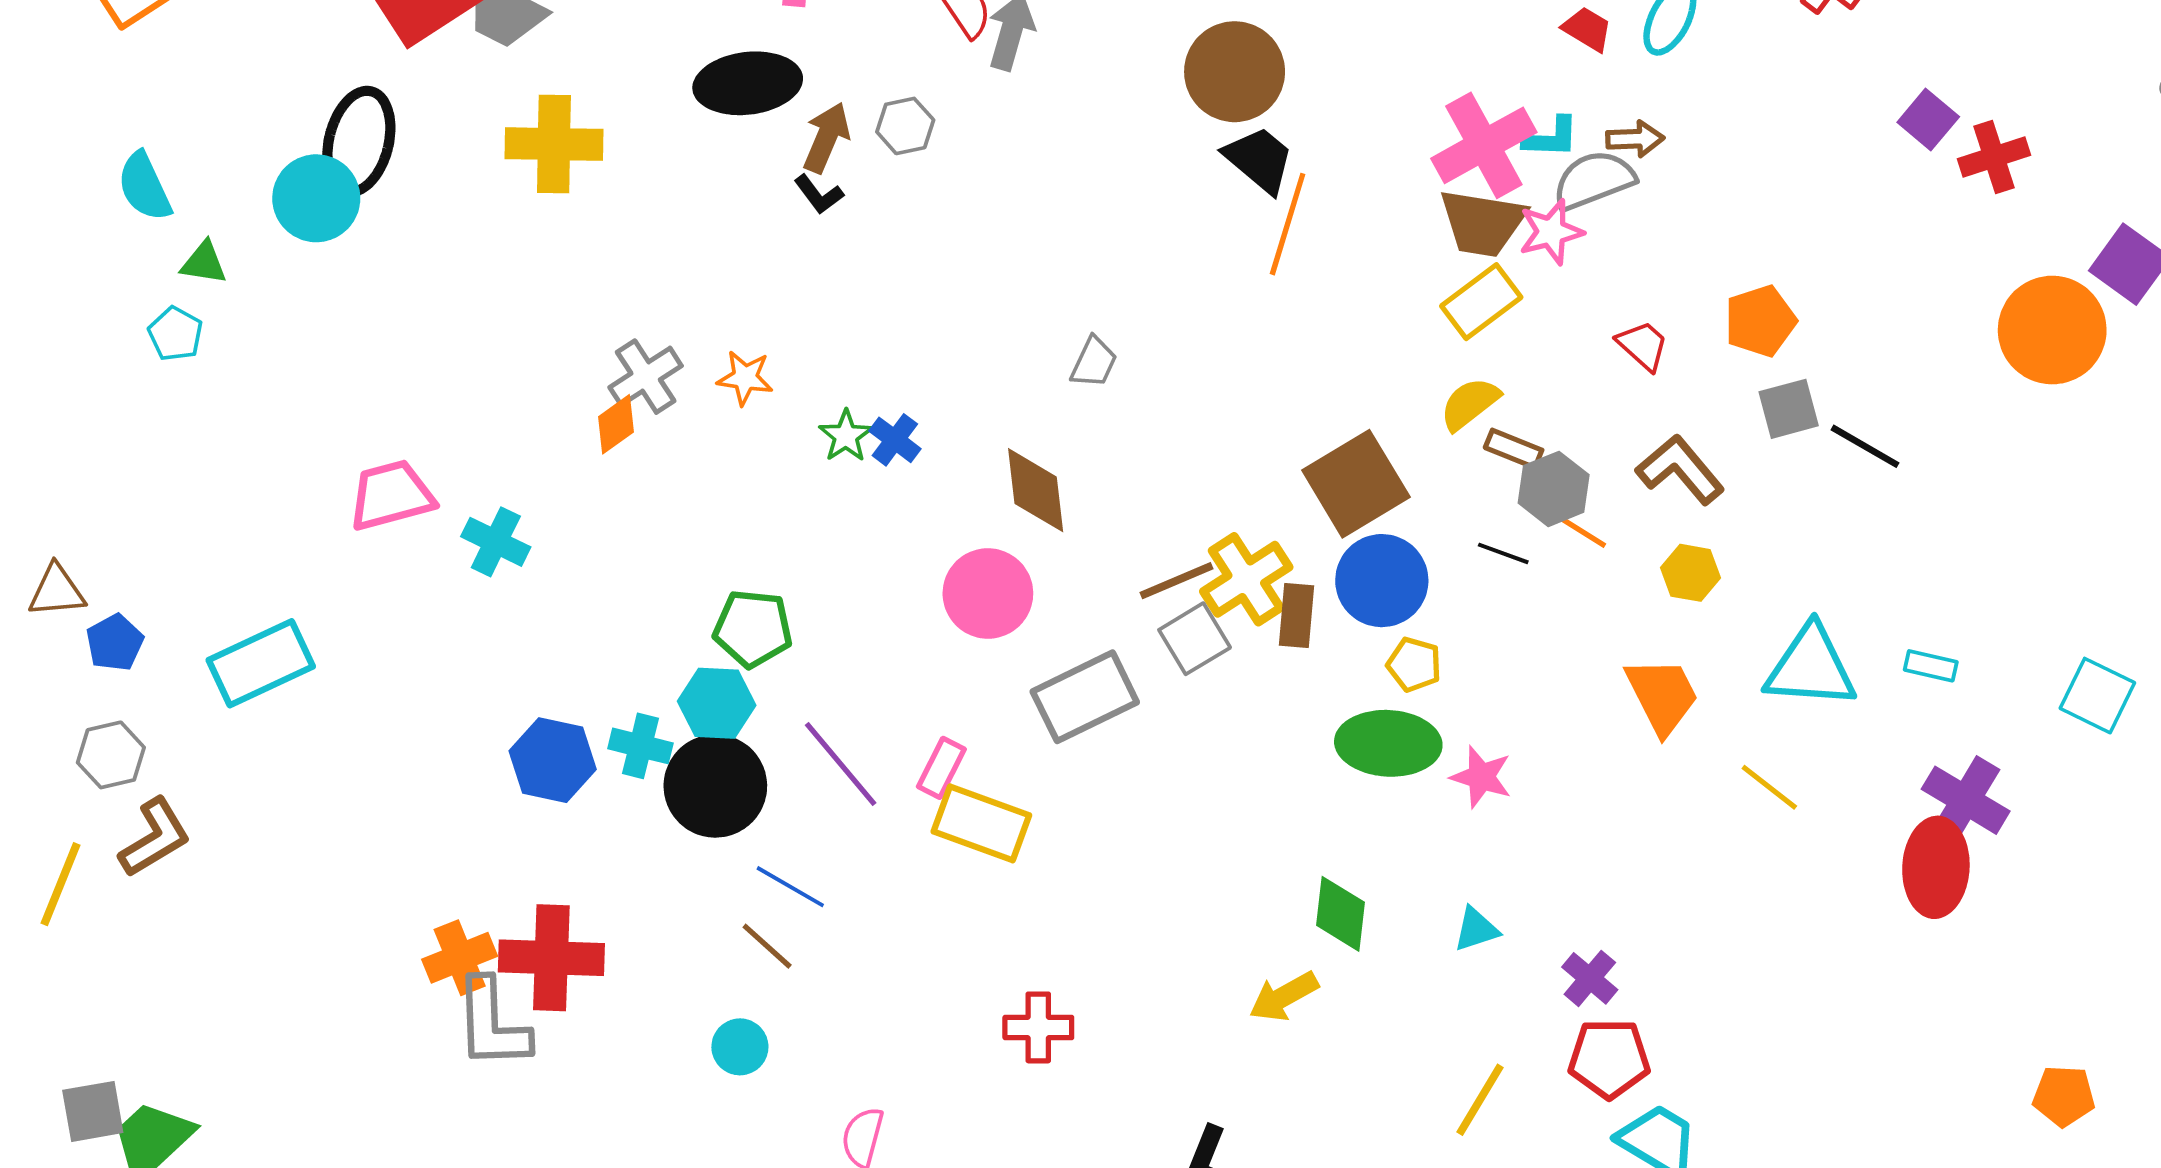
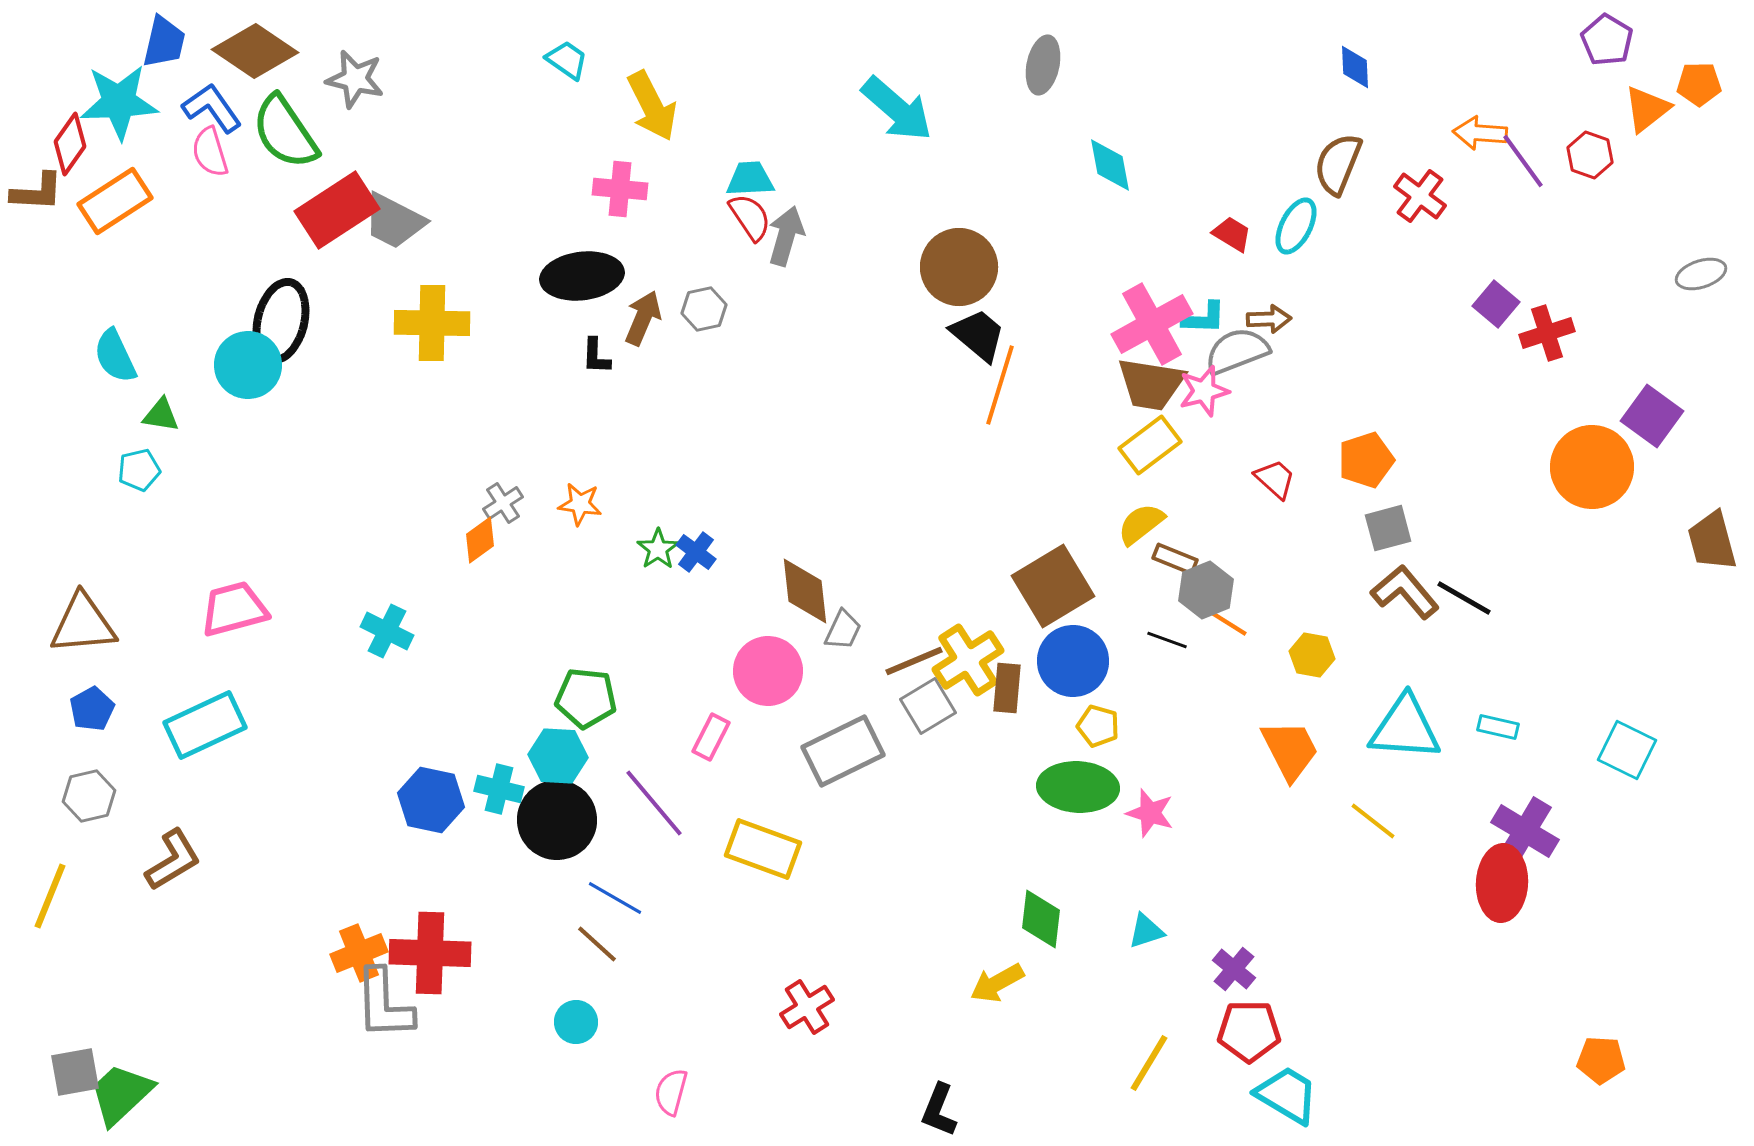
black L-shape: (819, 194) -> (596, 356), moved, turned 39
cyan pentagon: (175, 334) -> (139, 470), turned 30
gray trapezoid: (1094, 362) -> (843, 630), moved
gray cross: (646, 377) -> (503, 503), size x0.7
black line: (1865, 446) -> (1464, 598), moved
brown L-shape: (1680, 470) -> (1405, 592), moved
pink trapezoid: (391, 495) -> (234, 609), moved
brown triangle: (57, 591) -> (83, 624), moved, size x1.5
pink rectangle: (941, 768) -> (711, 737), moved
brown L-shape: (155, 838) -> (173, 860), moved
red cross: (1038, 1027) -> (807, 1007), turned -32

